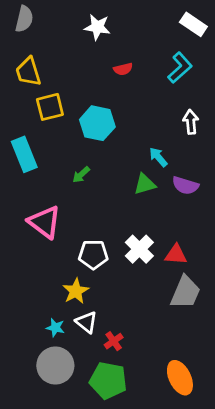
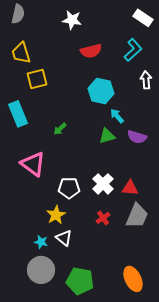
red semicircle: (123, 69) -> (91, 51), size x1.5
white arrow: (191, 122) -> (146, 80), moved
cyan hexagon: (97, 123) -> (101, 91), moved
red cross: (114, 341) -> (103, 218), moved

